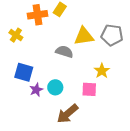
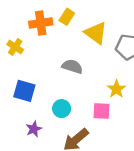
yellow triangle: (84, 36) -> (96, 33), moved, turned 45
purple star: (36, 90) -> (34, 129), moved

